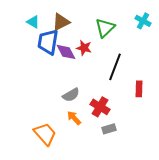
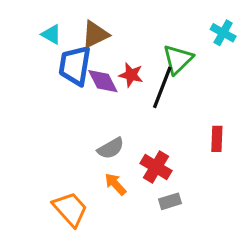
green triangle: (105, 28) -> (178, 59), moved
black line: (115, 67) -> (162, 87), moved

